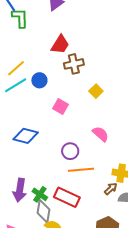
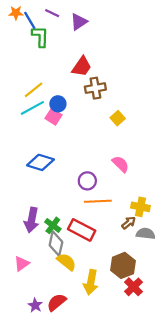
pink square: (60, 106) -> (54, 117), moved

